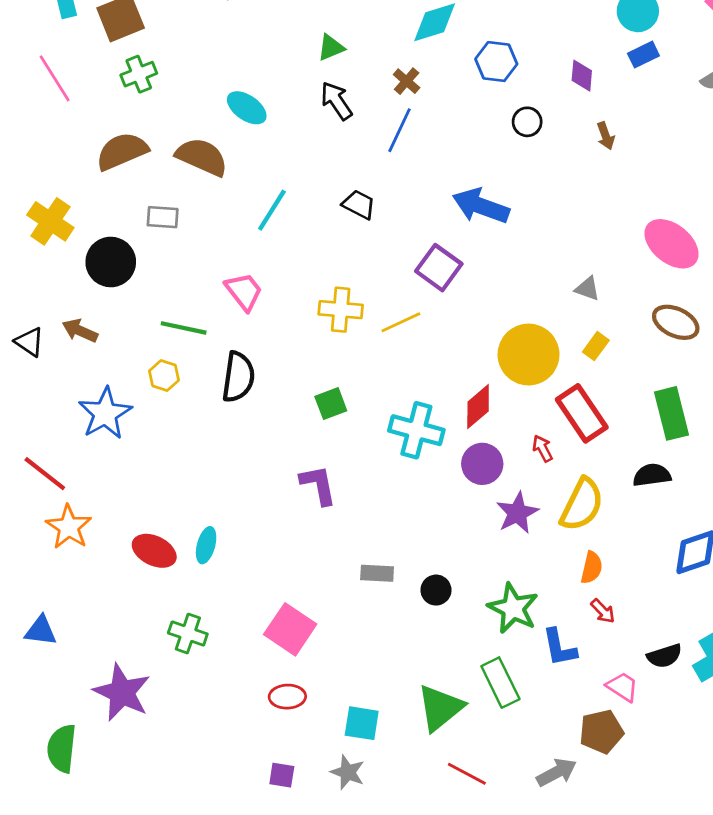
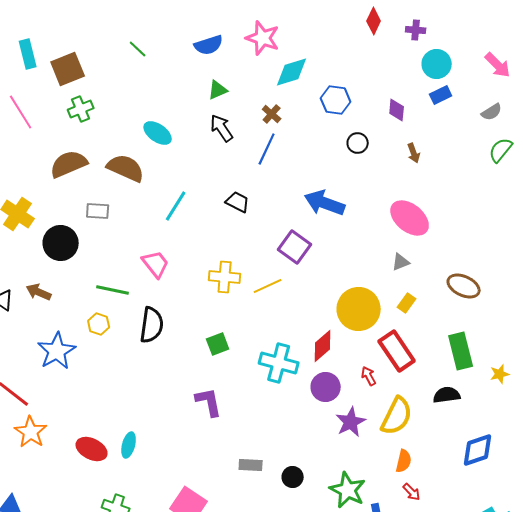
pink ellipse: (672, 244) -> (410, 218), moved
gray triangle: (587, 289) -> (401, 262), turned -42

